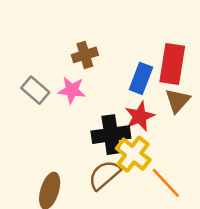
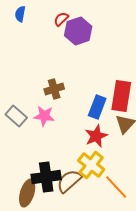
black cross: (111, 135) -> (46, 177), moved

